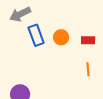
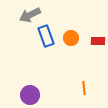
orange line: (88, 69) -> (84, 88), moved

